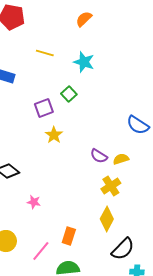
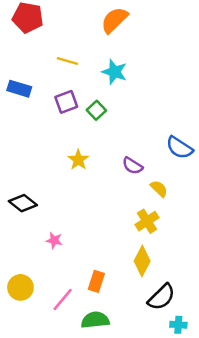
orange semicircle: (84, 19) -> (114, 20), size x1.4
purple square: (44, 108) -> (66, 102), moved
purple semicircle: (99, 156) -> (133, 166), moved
yellow semicircle: (121, 159) -> (159, 189), turned 63

